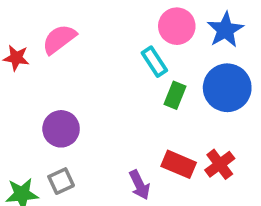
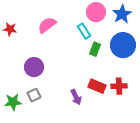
pink semicircle: (59, 39) -> (47, 25), moved
red cross: (220, 164) -> (119, 86), turned 35

